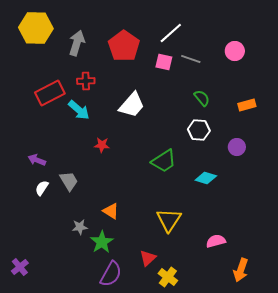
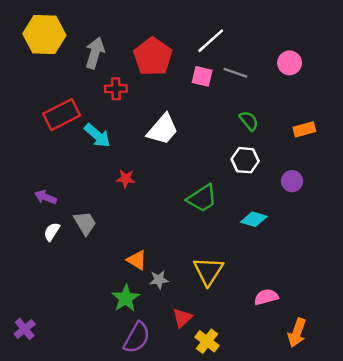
red cross: (86, 81) -> (116, 89), moved
gray star: (80, 227) -> (159, 280), moved

